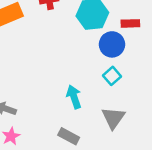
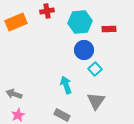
blue circle: (112, 44) -> (84, 50), moved

